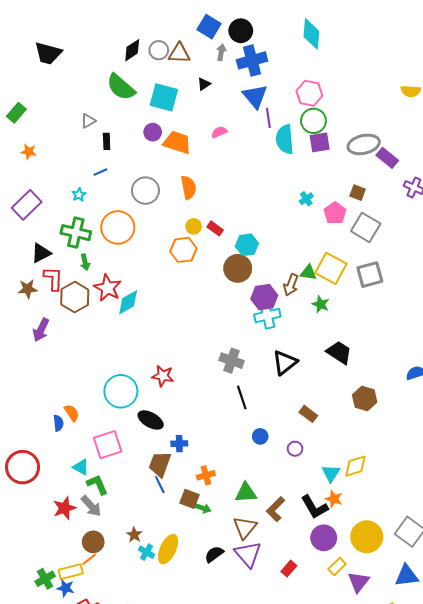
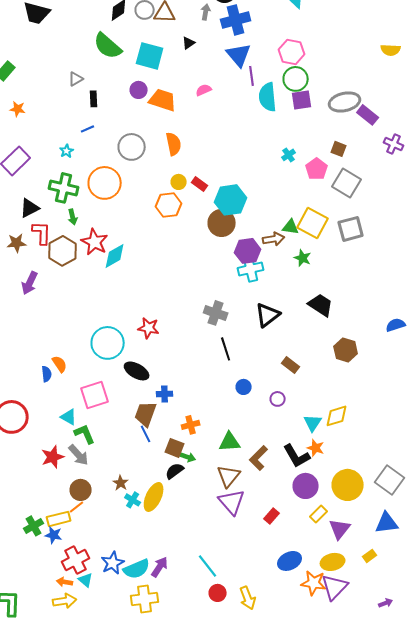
cyan hexagon: (247, 245) -> (231, 200), size x1.4
brown arrow: (291, 285) -> (274, 239), turned -120
black semicircle: (214, 554) -> (175, 471), moved

